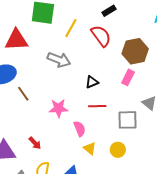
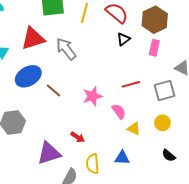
gray arrow: (59, 60) -> (66, 49), moved, turned -135
black triangle: (92, 82) -> (123, 39), moved

